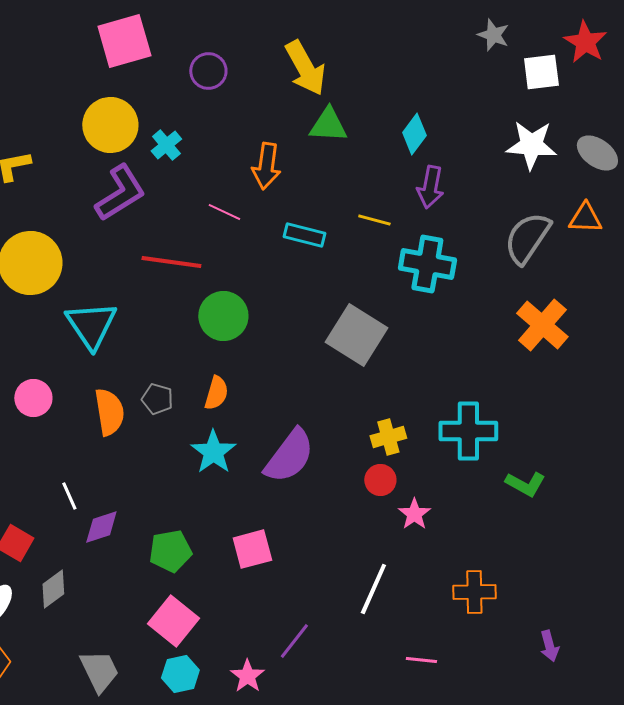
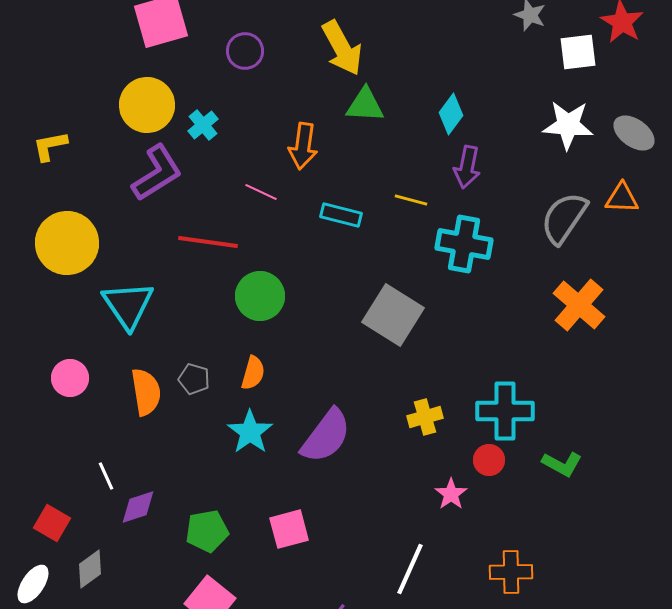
red circle: (380, 480) -> (489, 460), moved

